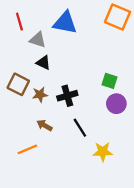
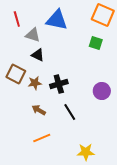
green square: (110, 81) -> (96, 43), moved
orange line: (27, 149) -> (42, 138), moved
yellow star: (103, 152) -> (86, 152), moved

